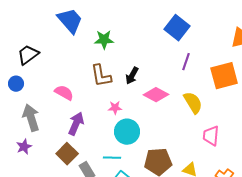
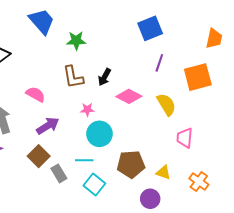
blue square: (177, 28) -> (150, 28), turned 30
purple arrow: (76, 124) -> (48, 126), turned 35

